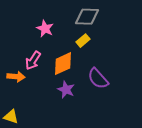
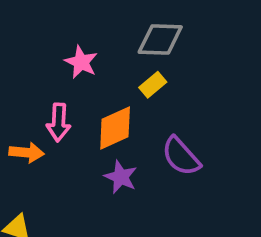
pink arrow: (33, 61) -> (59, 122), turned -30

